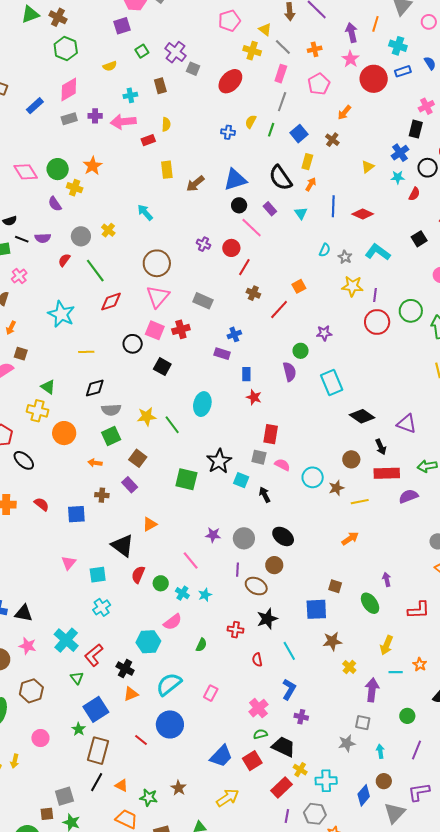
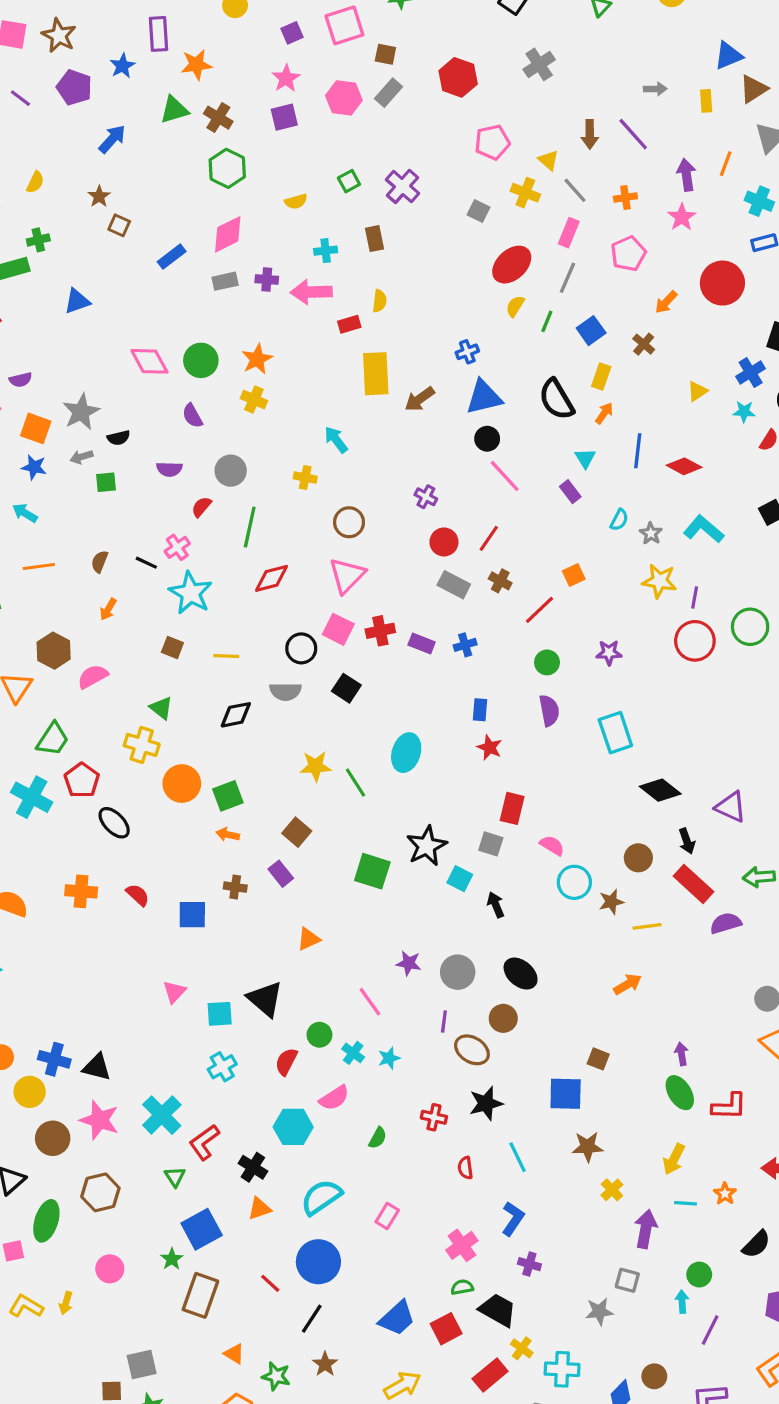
purple square: (122, 26) -> (284, 117), moved
gray square: (193, 69) -> (478, 211), moved
red circle: (374, 79) -> (722, 283), moved
red ellipse: (230, 81) -> (512, 265), moved
blue cross: (228, 132) -> (467, 352), moved, turned -32
yellow rectangle: (167, 170) -> (376, 374), size x1.5
yellow cross: (75, 188) -> (254, 400), moved
purple rectangle: (270, 209) -> (570, 492), moved
yellow cross: (108, 230) -> (305, 478), moved, turned -32
black line: (22, 239) -> (146, 563), moved
red circle: (231, 248) -> (444, 542), moved
brown circle: (157, 263) -> (349, 522), size x0.7
green line: (95, 271) -> (250, 527), turned 45
pink cross: (19, 276) -> (177, 547), moved
gray rectangle: (203, 301) -> (454, 585), moved
green circle: (301, 351) -> (547, 662), moved
brown square: (21, 354) -> (172, 647), moved
purple rectangle: (222, 354) -> (422, 644), moved
gray semicircle: (111, 410) -> (285, 692), moved
green square: (111, 436) -> (228, 796), moved
pink semicircle: (282, 465) -> (552, 845), moved
red rectangle: (387, 473) -> (694, 884), turned 40
black triangle: (123, 546) -> (265, 999), moved
red semicircle: (138, 575) -> (286, 1062), moved
green ellipse: (370, 603) -> (680, 1093), moved
pink star: (28, 646) -> (99, 1120), size x1.4
cyan arrow: (380, 751) -> (682, 1302), moved
black line: (97, 782) -> (312, 1319), moved

